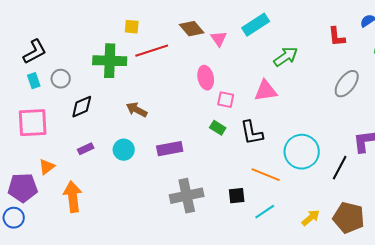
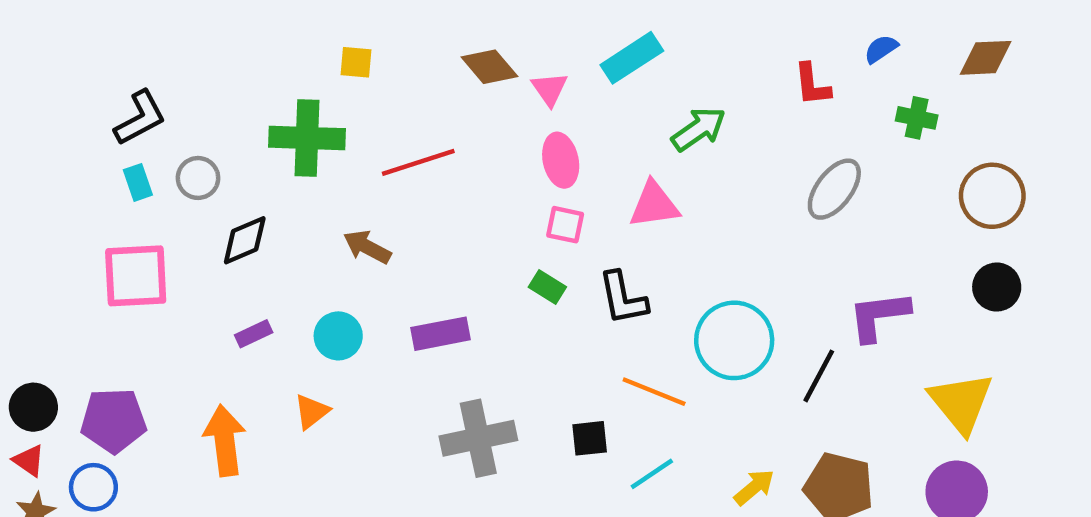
red line: (152, 51) -> (418, 162), moved
pink ellipse: (206, 78) -> (561, 160), moved
orange triangle: (47, 167) -> (311, 412), moved

